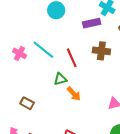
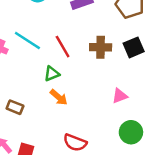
brown cross: (101, 51) -> (101, 47), moved
orange arrow: (74, 94) -> (59, 97), moved

